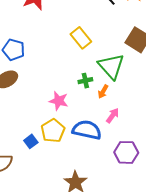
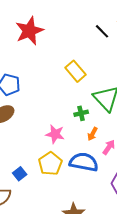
orange arrow: (103, 92) -> (92, 134), moved
blue square: (31, 141) -> (20, 174), moved

